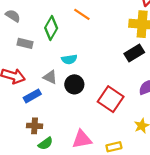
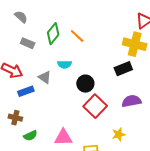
orange line: (82, 14) -> (77, 36), moved
black circle: (74, 84) -> (85, 84), moved
brown cross: (35, 126) -> (15, 118), moved

